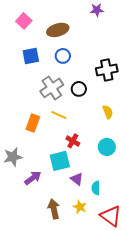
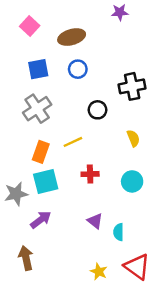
gray cross: (52, 88) -> (37, 109), moved
yellow line: (59, 115) -> (73, 142), turned -49
red cross: (73, 141) -> (90, 174), turned -32
cyan square: (60, 161) -> (46, 181), moved
yellow star: (80, 207) -> (99, 272), moved
brown arrow: (54, 209) -> (26, 258), moved

